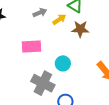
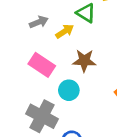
brown star: (80, 29) -> (84, 61), moved
pink rectangle: (32, 47) -> (42, 65), moved, turned 36

